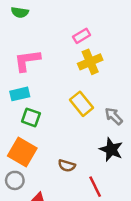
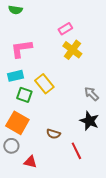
yellow cross: (90, 62) -> (72, 50), turned -30
yellow rectangle: (82, 104) -> (44, 84), moved

